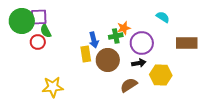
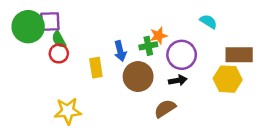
red circle: (38, 42) -> (59, 54), moved
yellow rectangle: (86, 54) -> (96, 68), moved
yellow hexagon: (161, 75) -> (228, 79), moved

